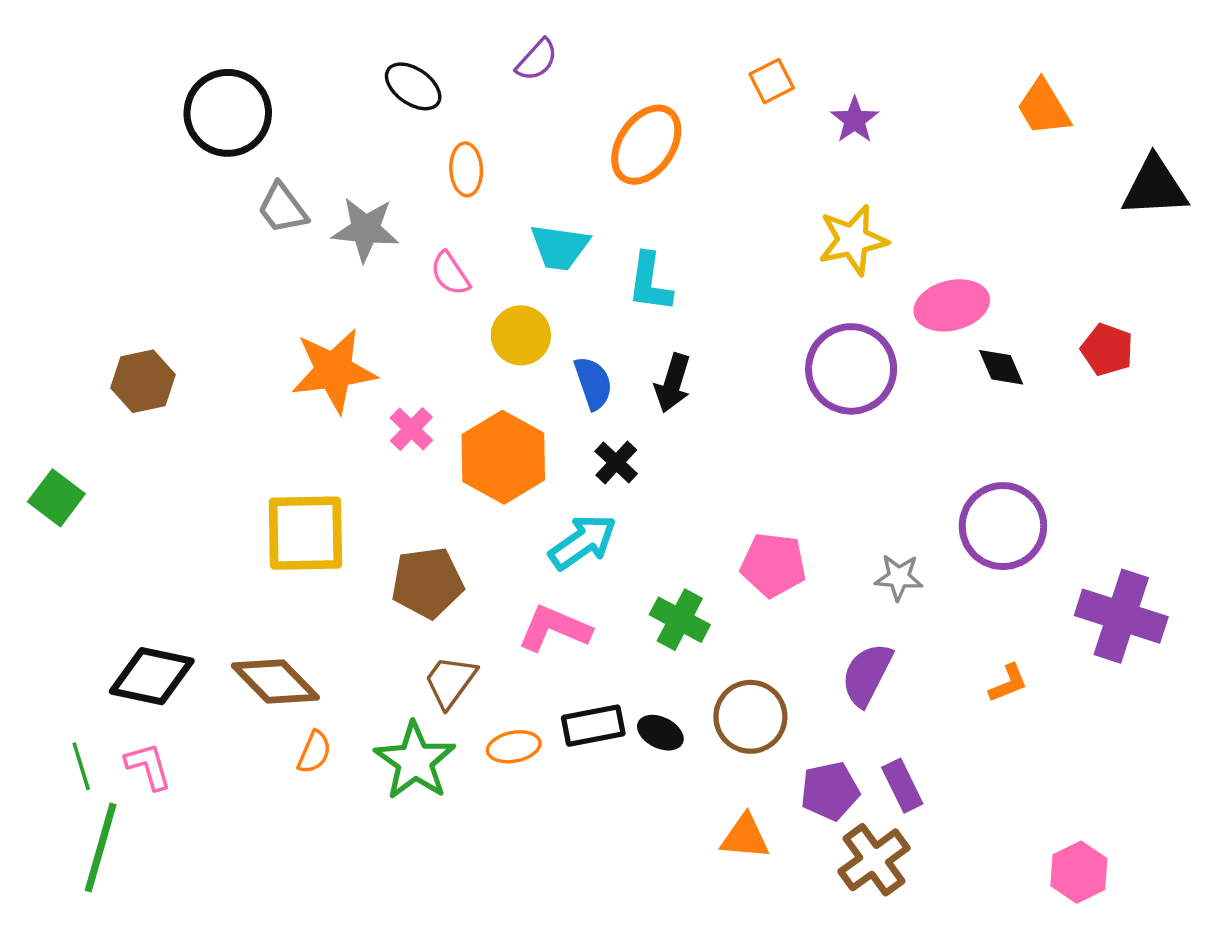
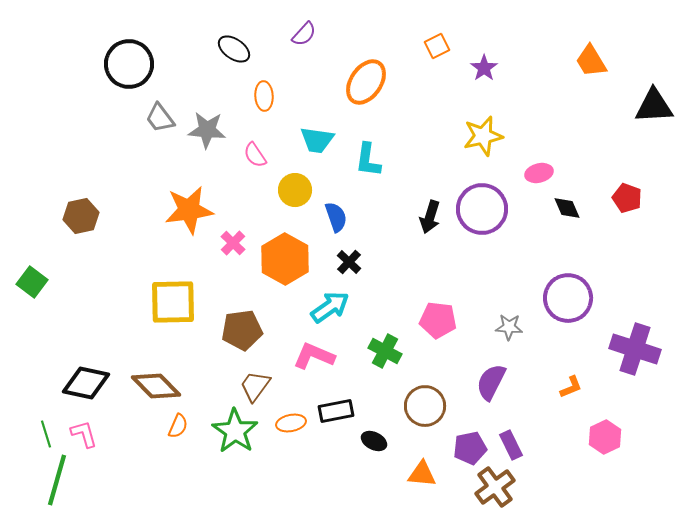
pink ellipse: (952, 305) -> (539, 173), size x0.7
black arrow: (673, 383) -> (430, 217), moved
black ellipse: (660, 733) -> (374, 441), moved
pink hexagon: (1079, 872) -> (605, 437), moved

